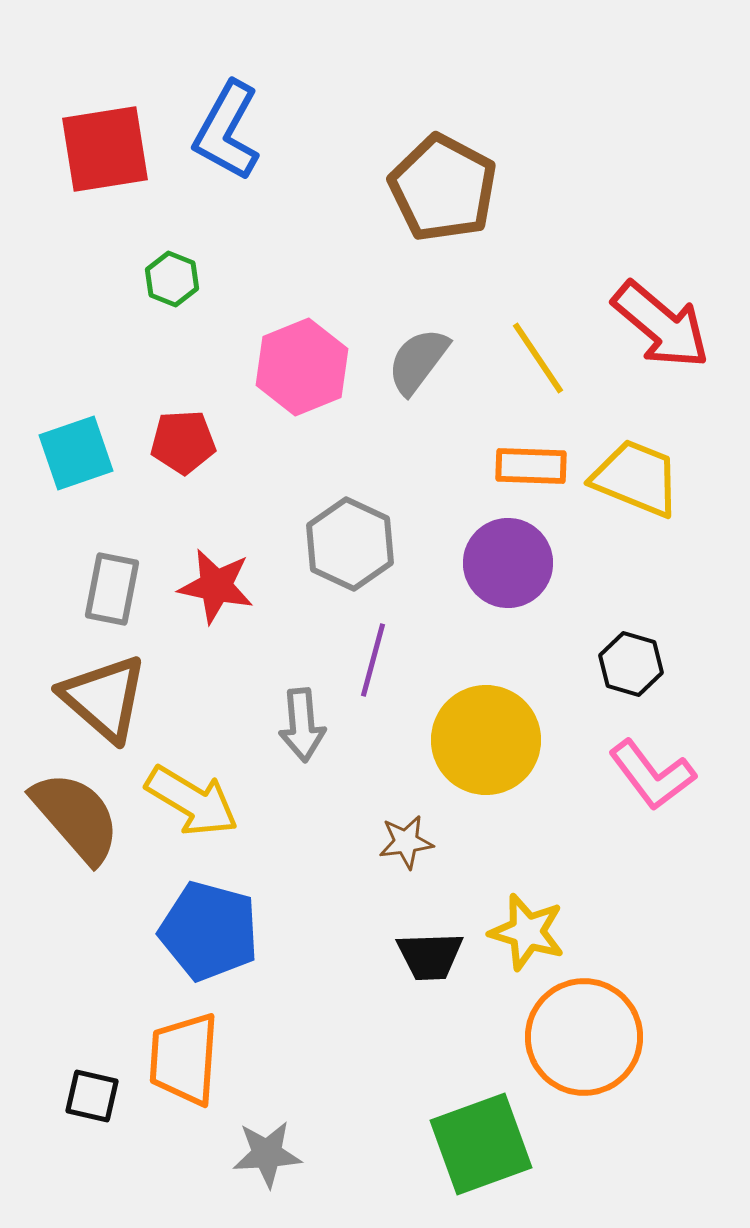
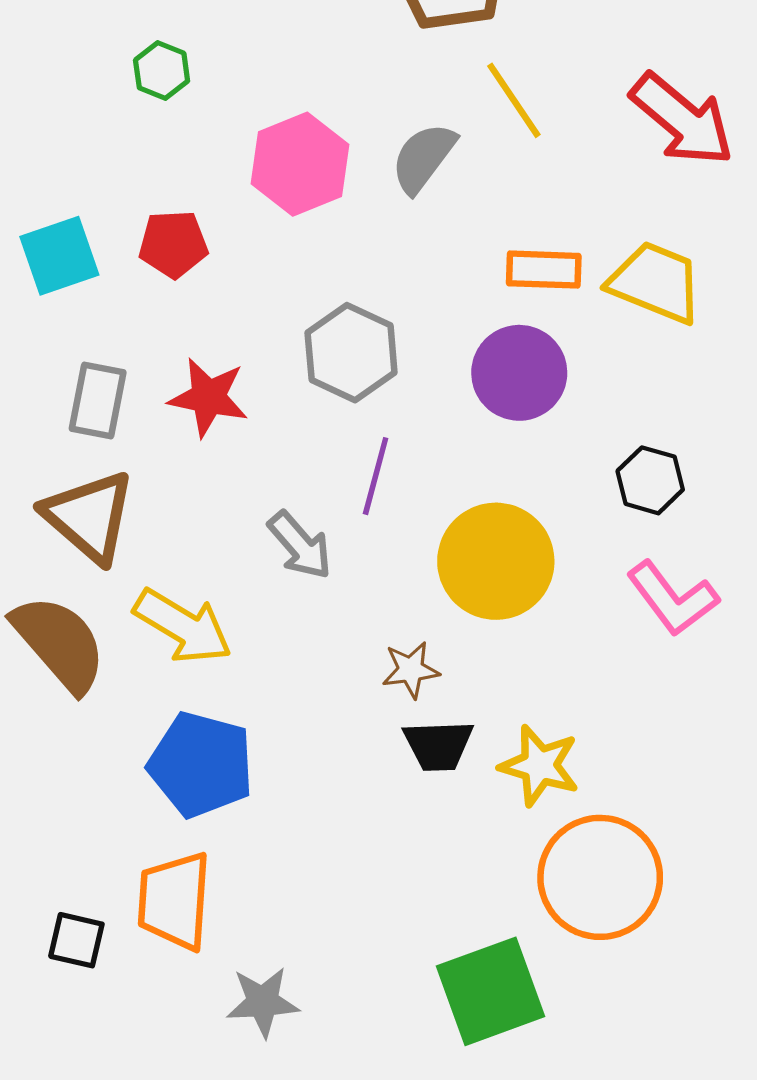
yellow line: (538, 358) -> (514, 100), moved
gray arrow: (302, 725) -> (300, 545), turned -36
black trapezoid: (430, 956) -> (438, 745), moved

